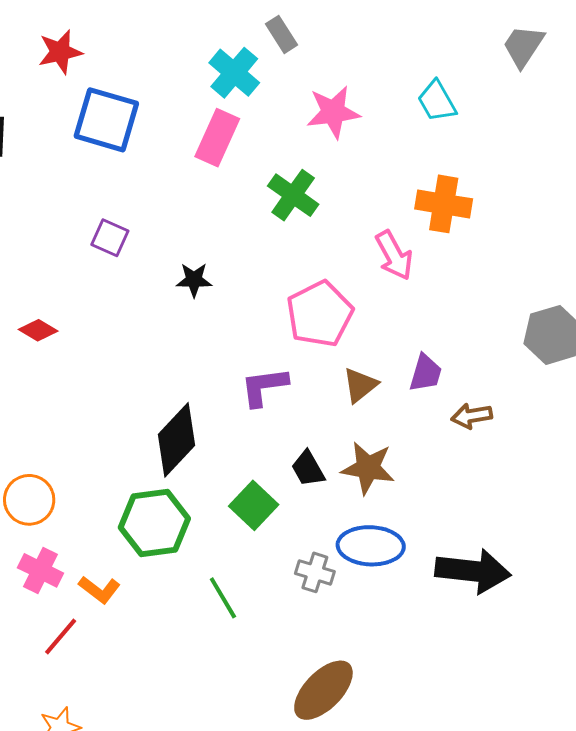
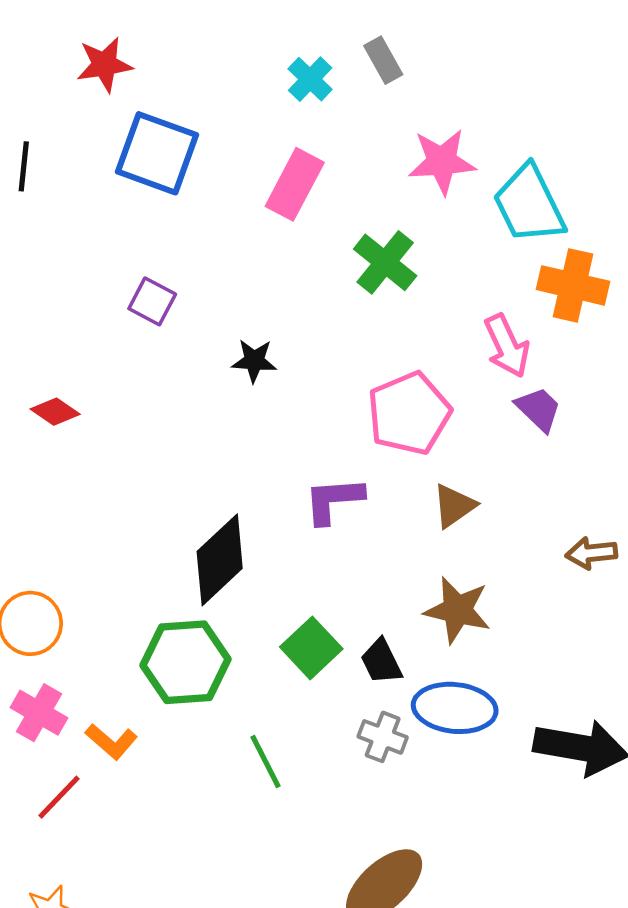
cyan cross: (234, 73) -> (310, 79), moved, size x0.7
cyan trapezoid: (437, 101) -> (529, 204), moved, size x1.5
purple trapezoid: (426, 373) -> (538, 409), moved, turned -66
black trapezoid: (308, 469) -> (381, 662), moved

